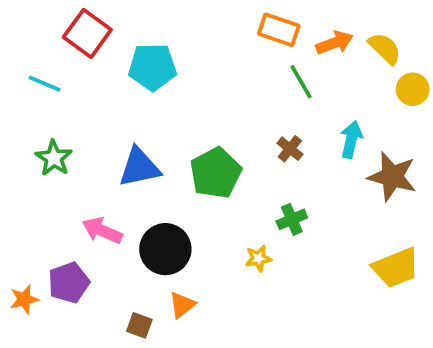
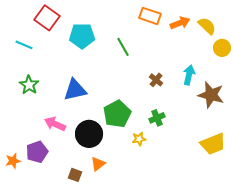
green line: (301, 82) -> (123, 47), moved
green pentagon: (216, 173) -> (117, 114), moved

